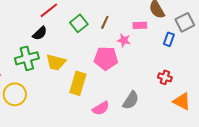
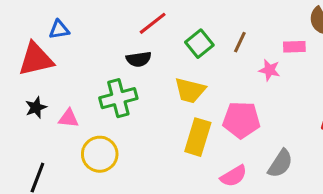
black semicircle: (40, 33) -> (139, 59), turned 35
pink pentagon: (106, 58) -> (241, 120), moved
yellow trapezoid: (56, 62) -> (190, 90), moved

